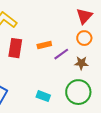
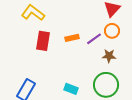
purple line: (61, 54) -> (94, 39), moved

